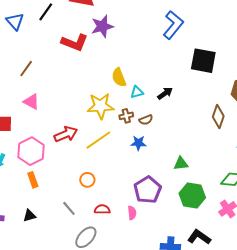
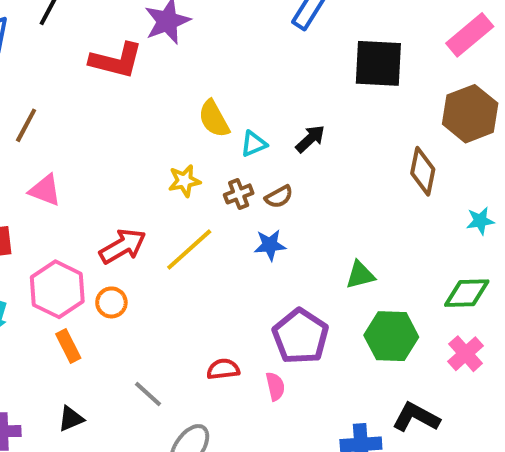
yellow star: (100, 106) -> (184, 181), size x0.6
orange circle: (87, 180) -> (111, 302), moved
red semicircle: (102, 209) -> (223, 369), moved

